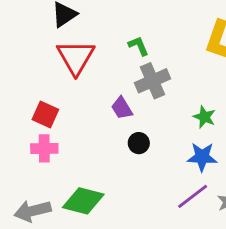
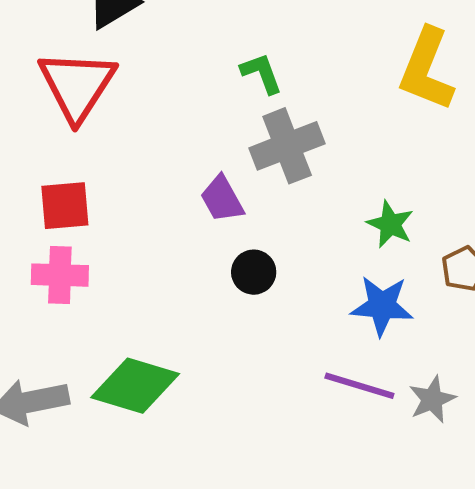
red triangle: (76, 57) -> (77, 85), moved
red square: (45, 114) -> (65, 206), turned -32
purple line: (193, 196) -> (359, 386), turned 52

